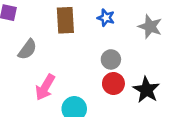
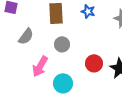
gray circle: (111, 59) -> (62, 44), moved

